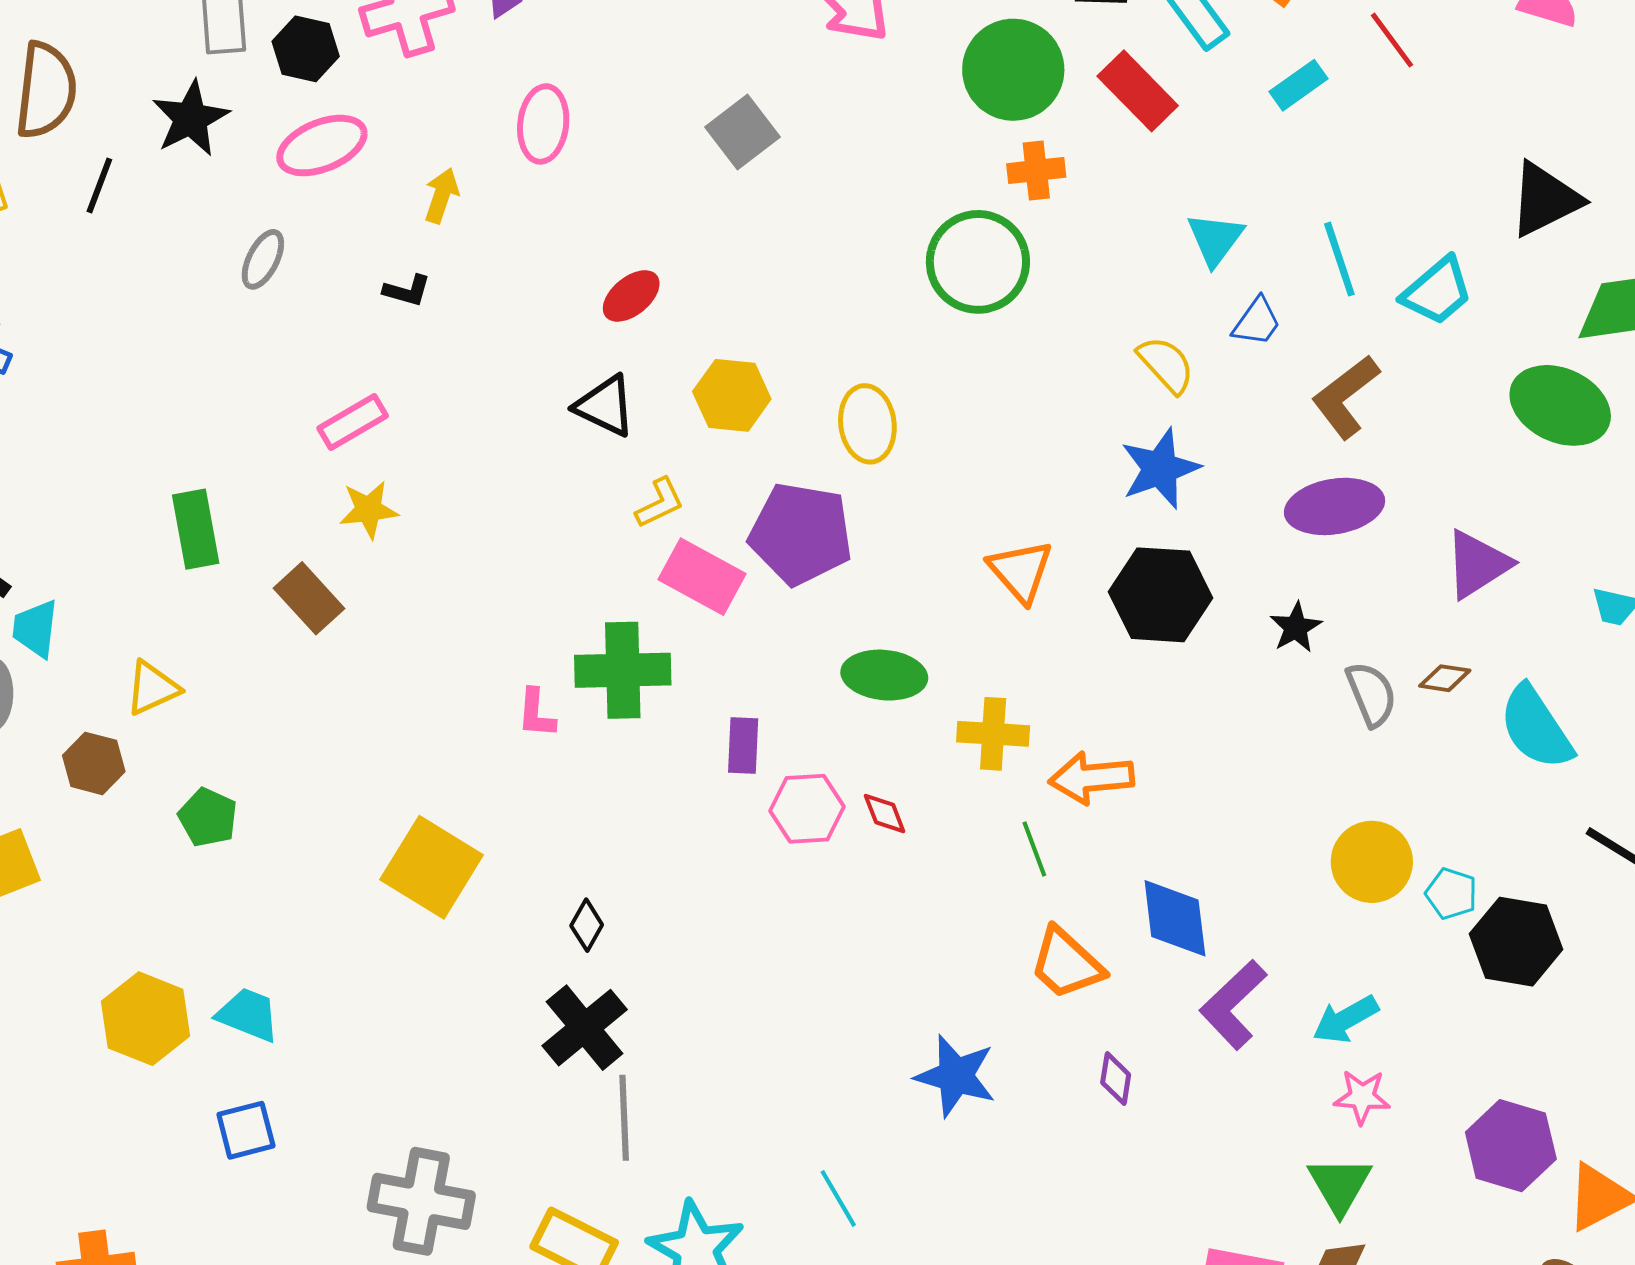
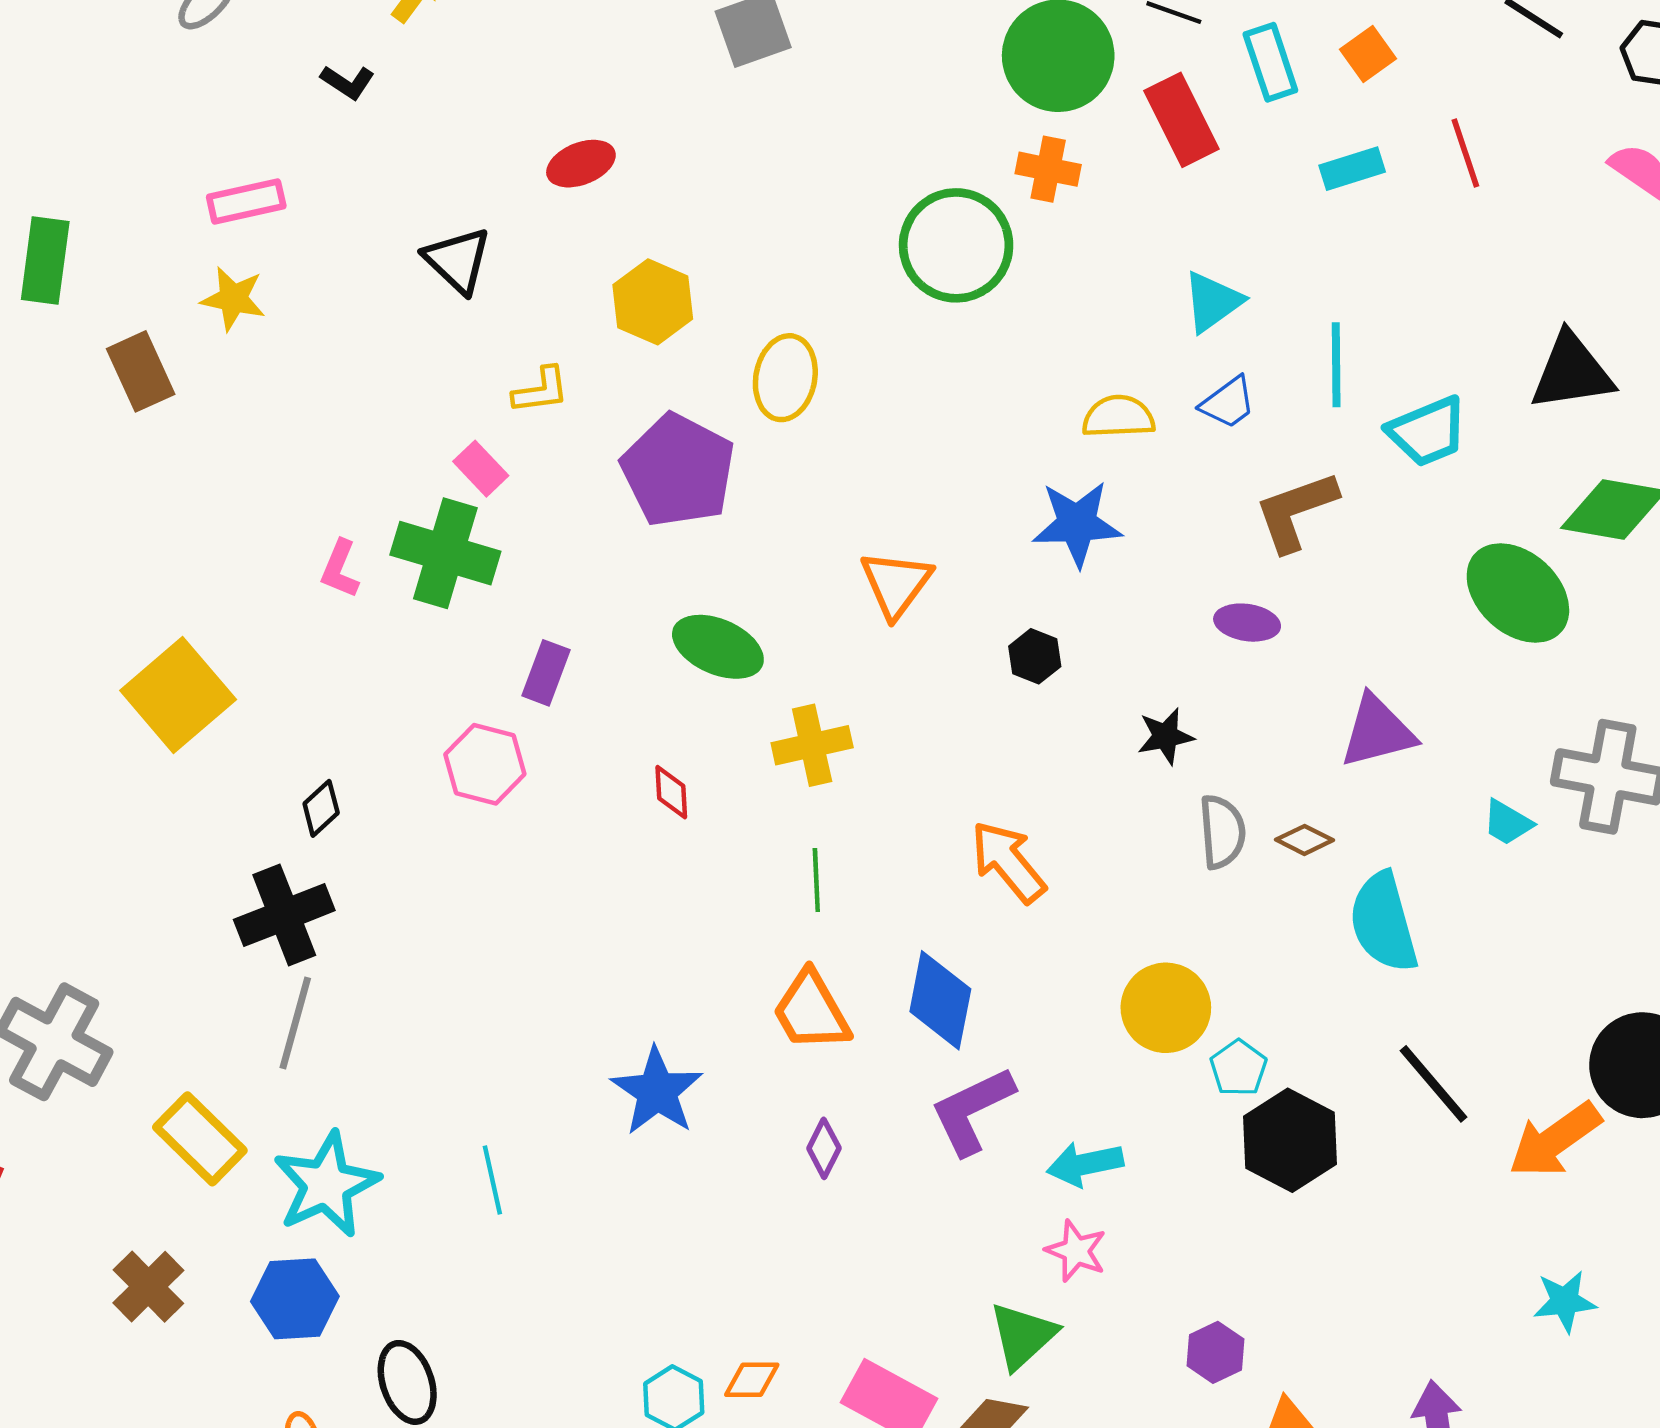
yellow semicircle: (1166, 365) -> (1118, 417), turned -68
black triangle: (605, 406) -> (458, 260), moved
purple ellipse: (1335, 506) -> (1247, 623), size x0.6
pink rectangle: (702, 577) -> (481, 469), moved, size x0.6
black hexagon: (1161, 595) -> (1035, 656), size x0.5
yellow cross: (993, 734) -> (812, 745), turned -34
orange arrow: (1092, 778) -> (1008, 862), moved, turned 38
pink hexagon: (807, 809) -> (485, 764), moved
purple hexagon: (1511, 1146) -> (1215, 1352), size x0.6

